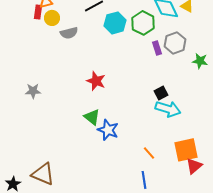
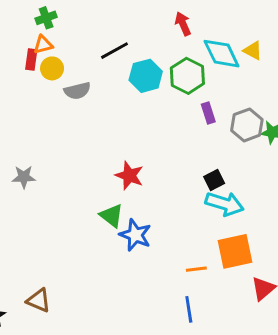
gray hexagon: (175, 43) -> (247, 125), moved
red star: (96, 81) -> (129, 176), moved
orange square: (186, 150) -> (235, 251), moved
orange line: (149, 153) -> (196, 269), turned -56
brown triangle: (43, 174) -> (39, 300), size x0.7

